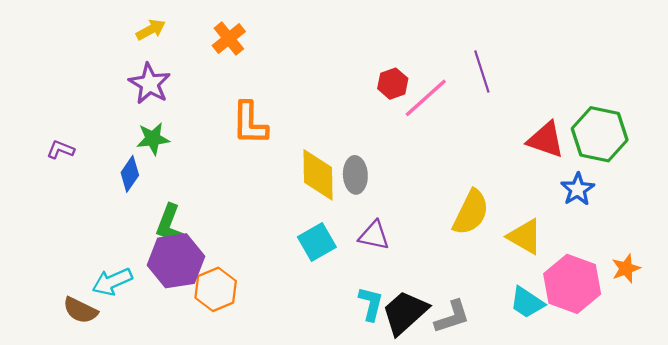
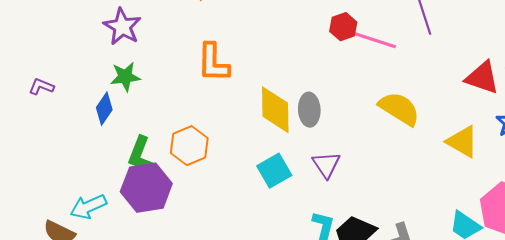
pink line: (426, 98) -> (373, 40), turned 60
yellow semicircle: (471, 212) -> (399, 109), moved, turned -84
purple triangle: (374, 235) -> (326, 165), turned 44
yellow triangle: (525, 237) -> (462, 142), moved
orange hexagon: (216, 289) -> (189, 146), moved

